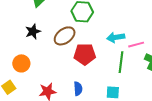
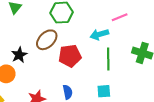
black star: (33, 32) -> (19, 55), moved
pink line: (136, 45) -> (120, 17), moved

